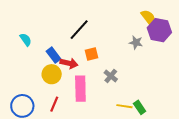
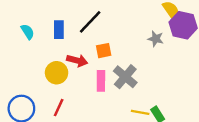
blue rectangle: (54, 55) -> (59, 30), moved, turned 35
gray cross: (111, 76) -> (125, 77), size x1.5
pink rectangle: (80, 89) -> (101, 81), moved, size x0.7

